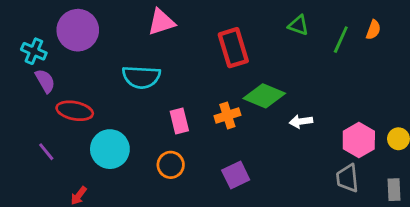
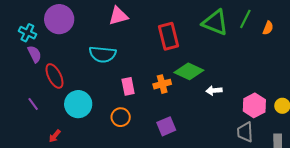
green triangle: (298, 25) -> (215, 22), size x1.8
green line: (341, 40) -> (245, 19), moved
red ellipse: (75, 111) -> (54, 76), turned 50

